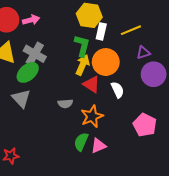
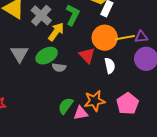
yellow line: (131, 30) -> (125, 38), moved
green L-shape: (82, 46) -> (73, 15), moved
yellow arrow: (83, 65) -> (56, 32), moved
green ellipse: (28, 72) -> (47, 56), moved
orange star: (92, 116) -> (95, 101), moved

